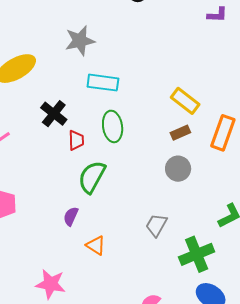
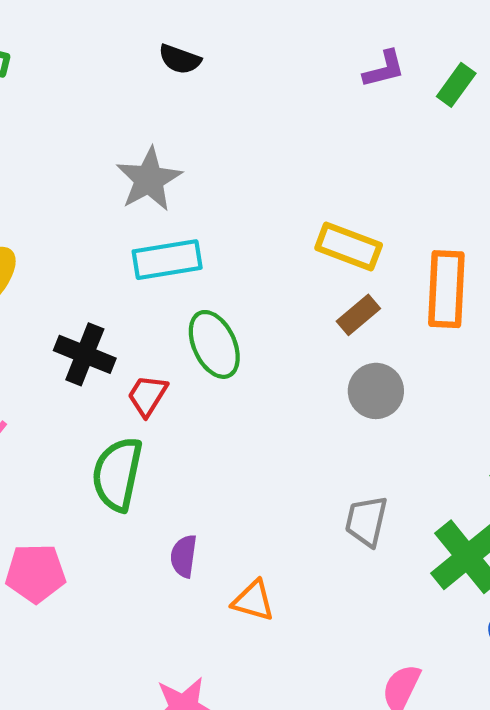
purple L-shape: (217, 15) -> (384, 69), moved
gray star: (80, 41) -> (149, 179), moved
red trapezoid: (76, 140) -> (147, 396), turned -130
green semicircle: (92, 177) -> (117, 474), moved

